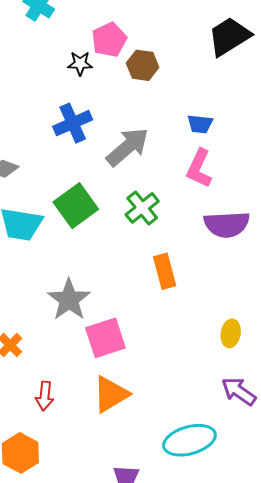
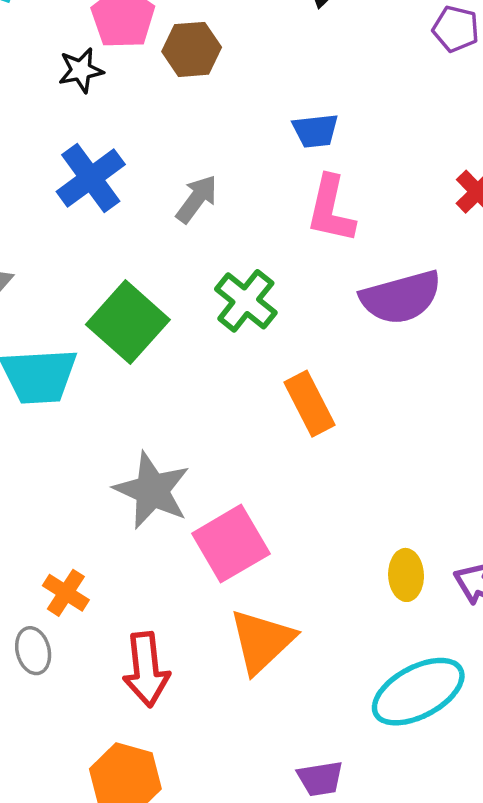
gray arrow: (128, 147) -> (197, 199), size x0.6
yellow ellipse: (231, 333) -> (406, 575), moved
red arrow: (45, 396) -> (146, 669), size x1.4

